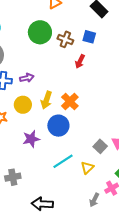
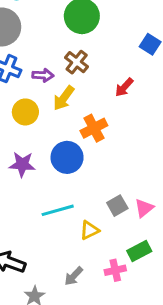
brown cross: (65, 39) -> (77, 62), moved
red arrow: (80, 62) -> (124, 87), moved
yellow arrow: (46, 100) -> (64, 98), moved
gray arrow: (94, 200) -> (74, 276), moved

